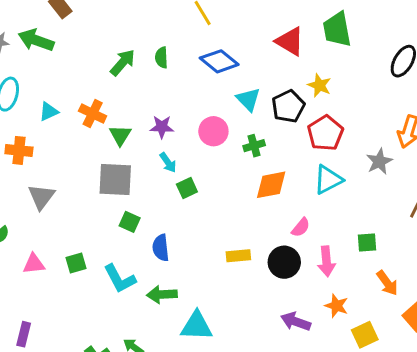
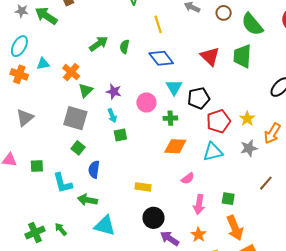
yellow star: (319, 85) -> (247, 119), moved
orange cross: (19, 150) -> (19, 74), moved
black circle: (284, 262) -> (153, 218), moved
orange arrow: (387, 283) -> (235, 228), size x1.4

